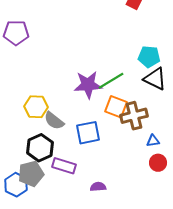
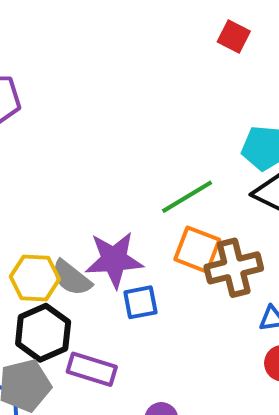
purple star: (88, 85) -> (114, 260), moved
yellow hexagon: (36, 107) -> (35, 278), moved
blue square: (88, 133) -> (140, 302), size x0.7

